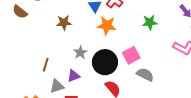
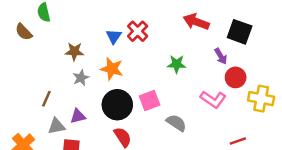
orange star: (107, 26) -> (112, 69), moved
gray star: (80, 53) -> (81, 78), moved
gray semicircle: (145, 75) -> (176, 123), moved

